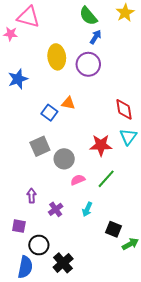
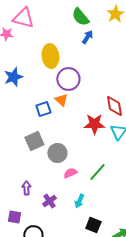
purple circle: (88, 64) -> (68, 79), moved
orange triangle: (68, 103) -> (61, 100), turned 32
blue square: (49, 113) -> (43, 109), turned 35
red star: (101, 145) -> (94, 124), moved
black square: (113, 229) -> (93, 225), moved

